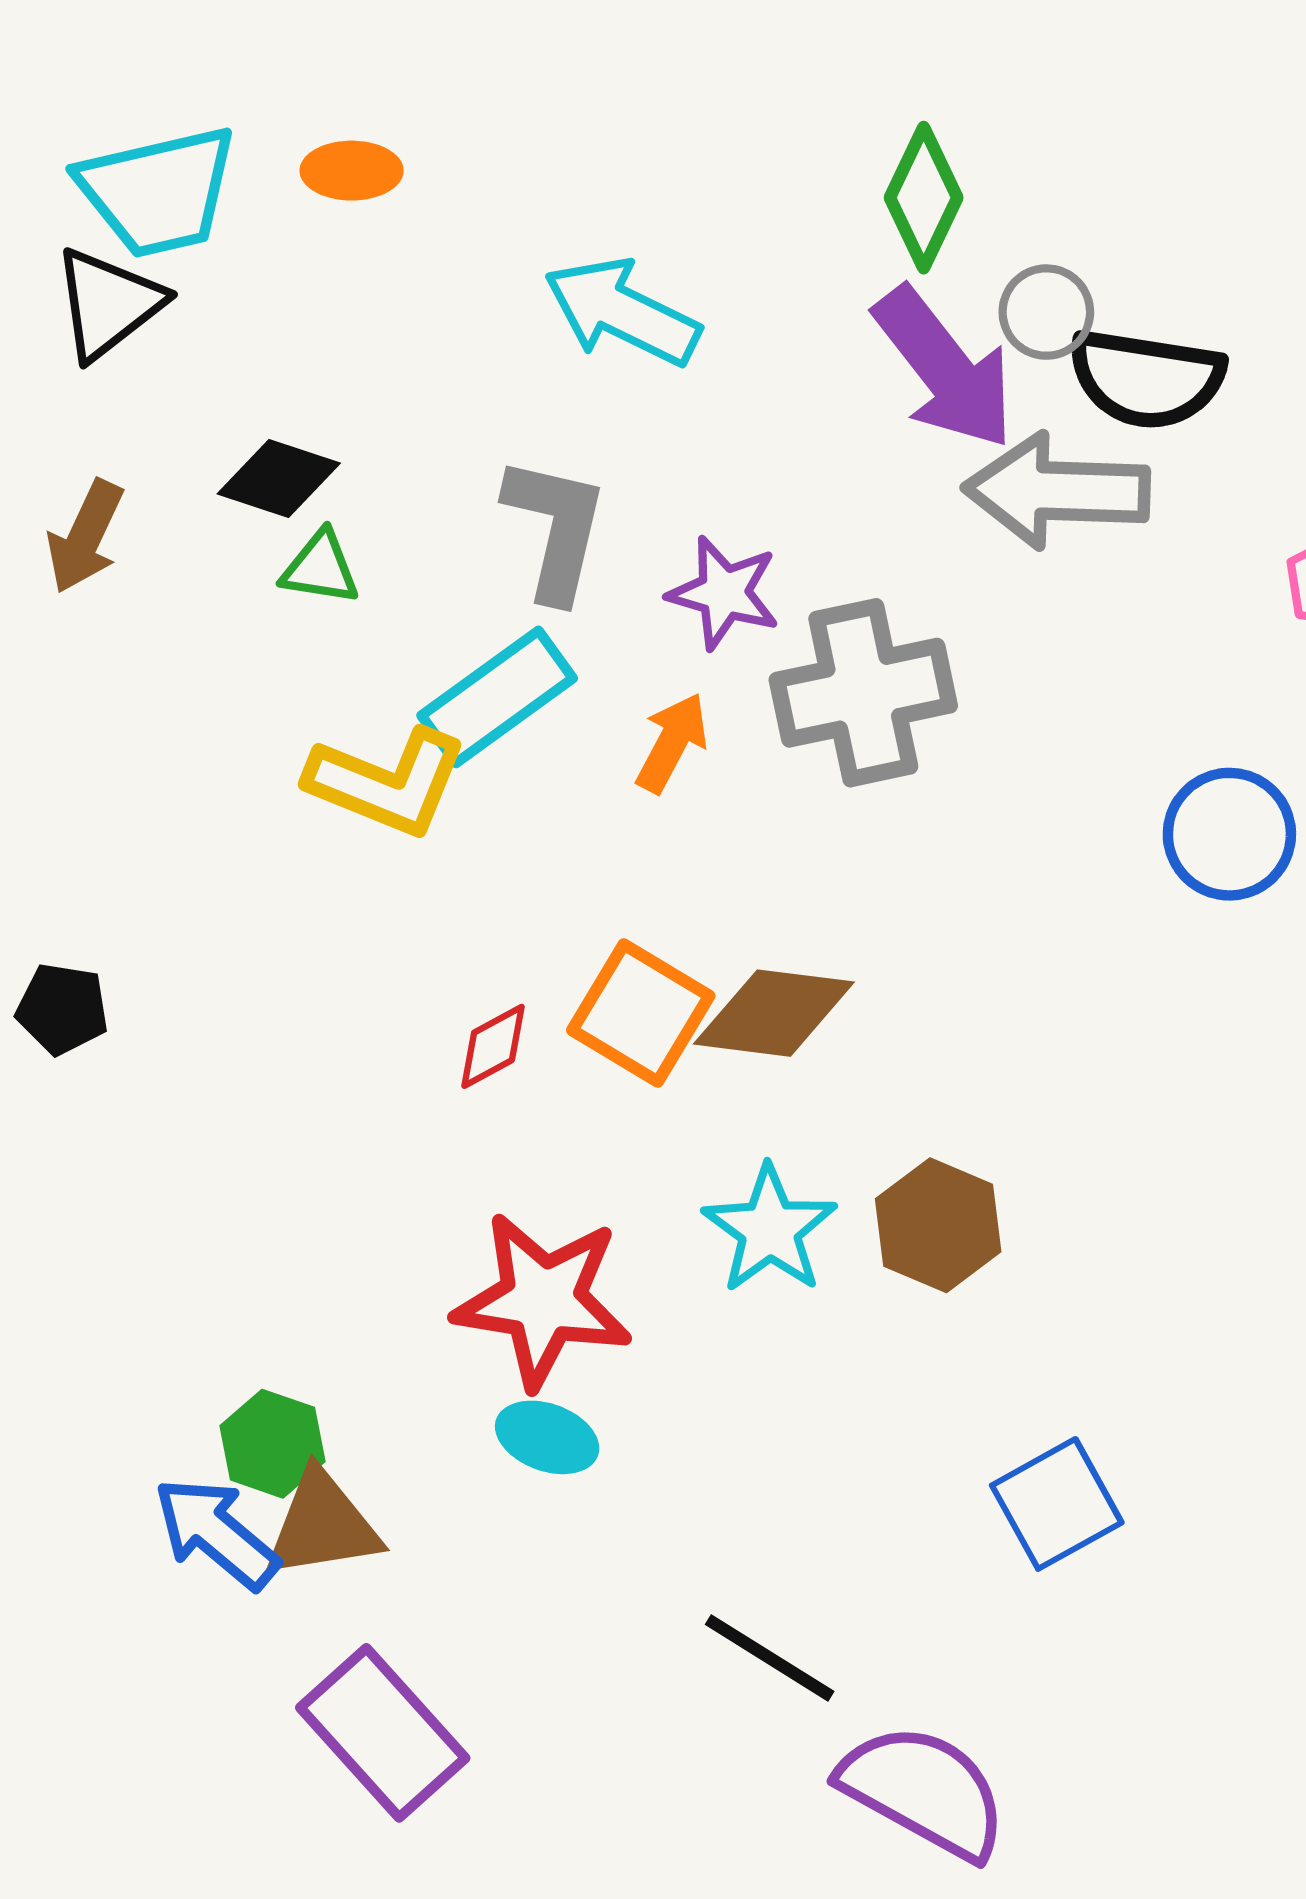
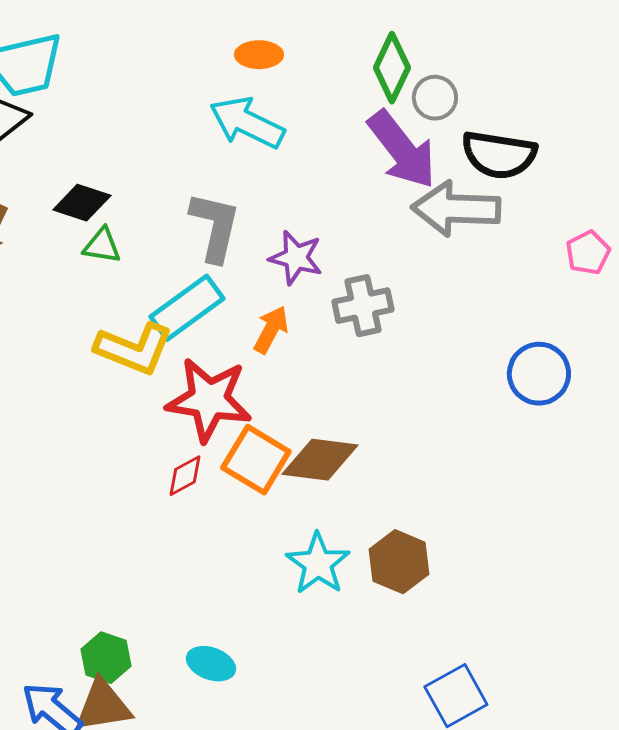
orange ellipse: (352, 171) -> (259, 55), moved
gray circle: (1046, 312) -> (435, 98), moved
gray cross: (863, 693) -> (363, 306), size x0.7
red star: (543, 1300) -> (209, 400), moved
green hexagon: (273, 1444) -> (106, 658), moved

